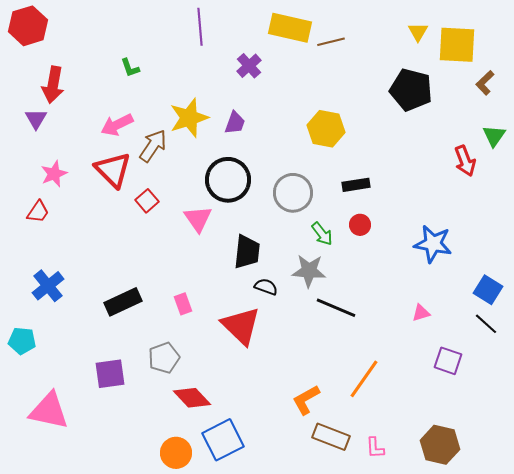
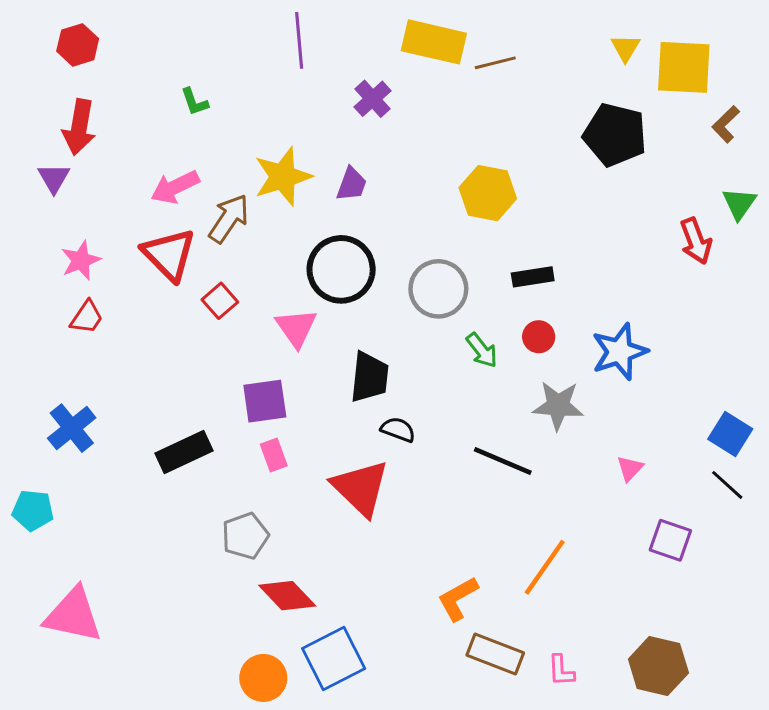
red hexagon: (28, 26) -> (78, 45), moved, size x0.7
red trapezoid: (38, 212) -> (87, 317), moved
blue star: (433, 244) -> (619, 352), moved, turned -30
gray star: (309, 271) -> (558, 406), moved
pink triangle: (421, 313) -> (630, 468), turned -30
purple square: (110, 374) -> (265, 401), moved

